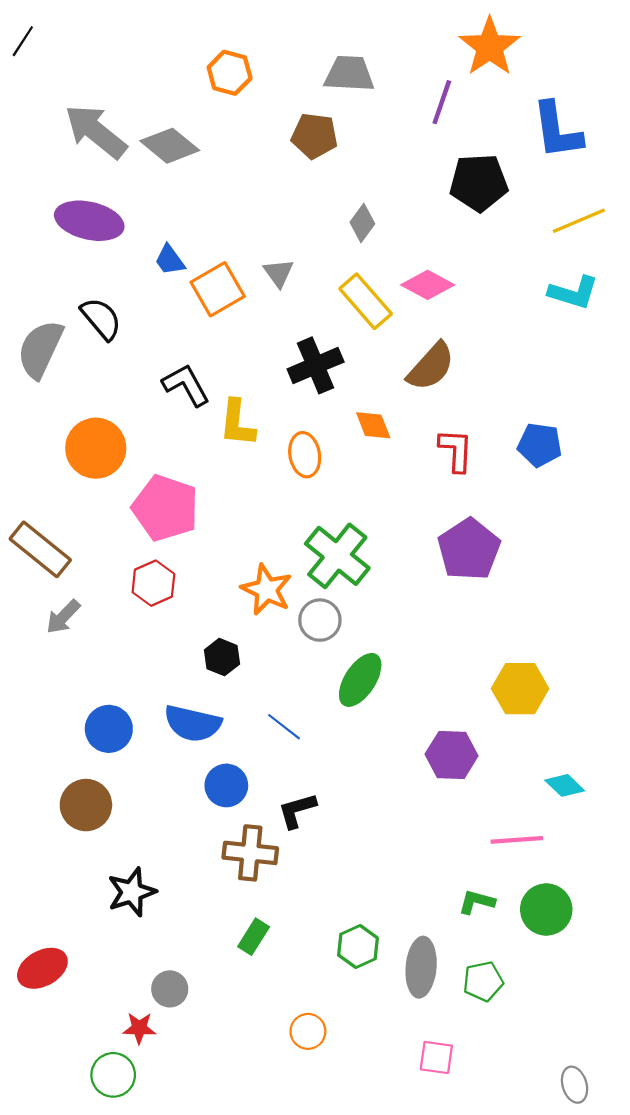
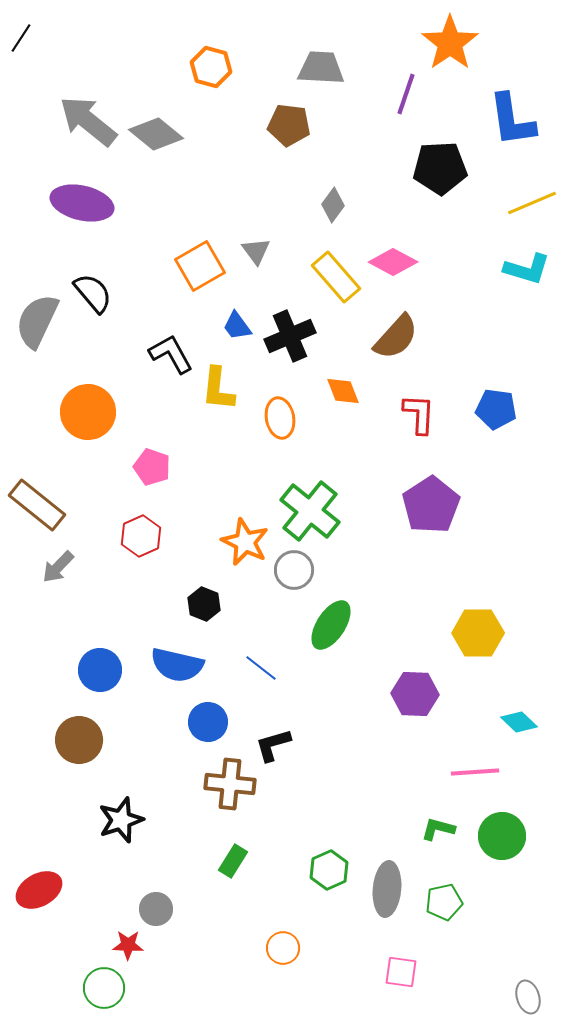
blue trapezoid: (170, 260) -> (237, 326), moved
pink pentagon: (165, 508) -> (152, 467), size x0.6

